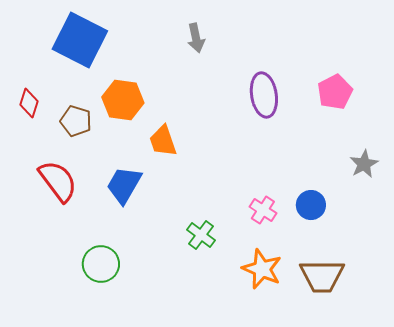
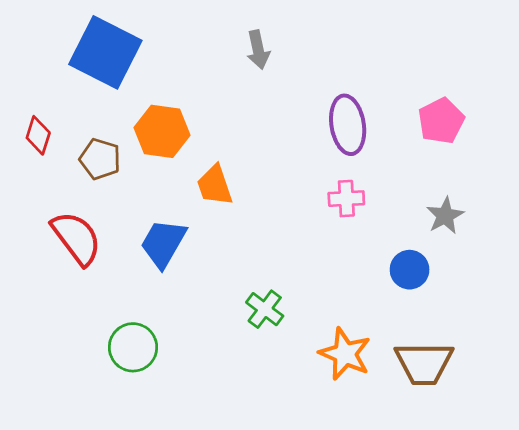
gray star: (364, 164) -> (445, 216), moved
pink cross: (263, 210) -> (346, 199), moved, turned -36

